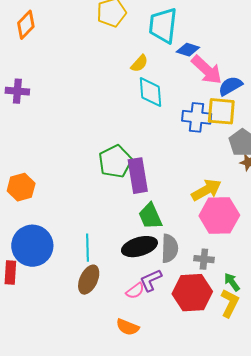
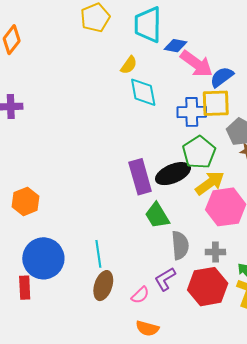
green pentagon: (115, 161) -> (199, 152), moved
black ellipse: (139, 247) -> (173, 174), moved
pink semicircle: (135, 291) -> (140, 295), moved

